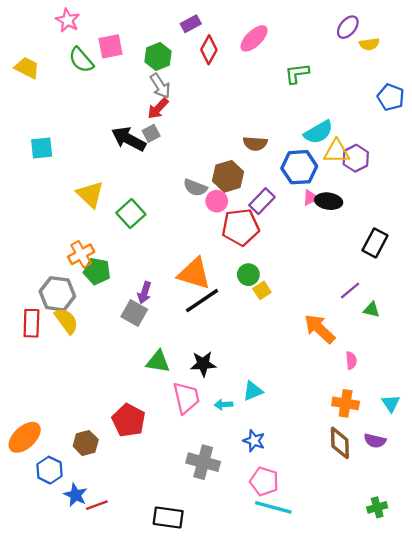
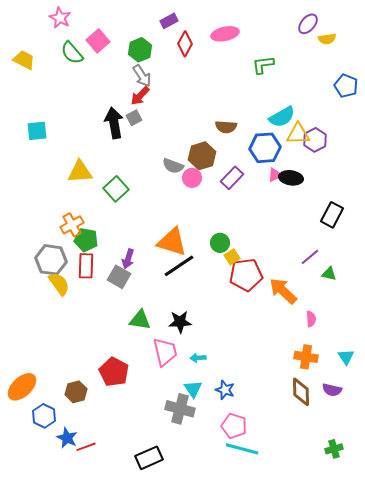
pink ellipse: (254, 38) -> (225, 34), turned 32
pink square: (111, 46) -> (98, 41), turned -30
black arrow: (129, 139) -> (114, 123), turned 52
yellow triangle: (90, 194) -> (80, 172), turned -48
red pentagon: (240, 227) -> (246, 275), moved
red rectangle: (31, 323) -> (86, 266), moved
cyan triangle: (253, 391) -> (193, 389), moved, turned -42
black rectangle: (168, 518) -> (149, 458), turned -32

